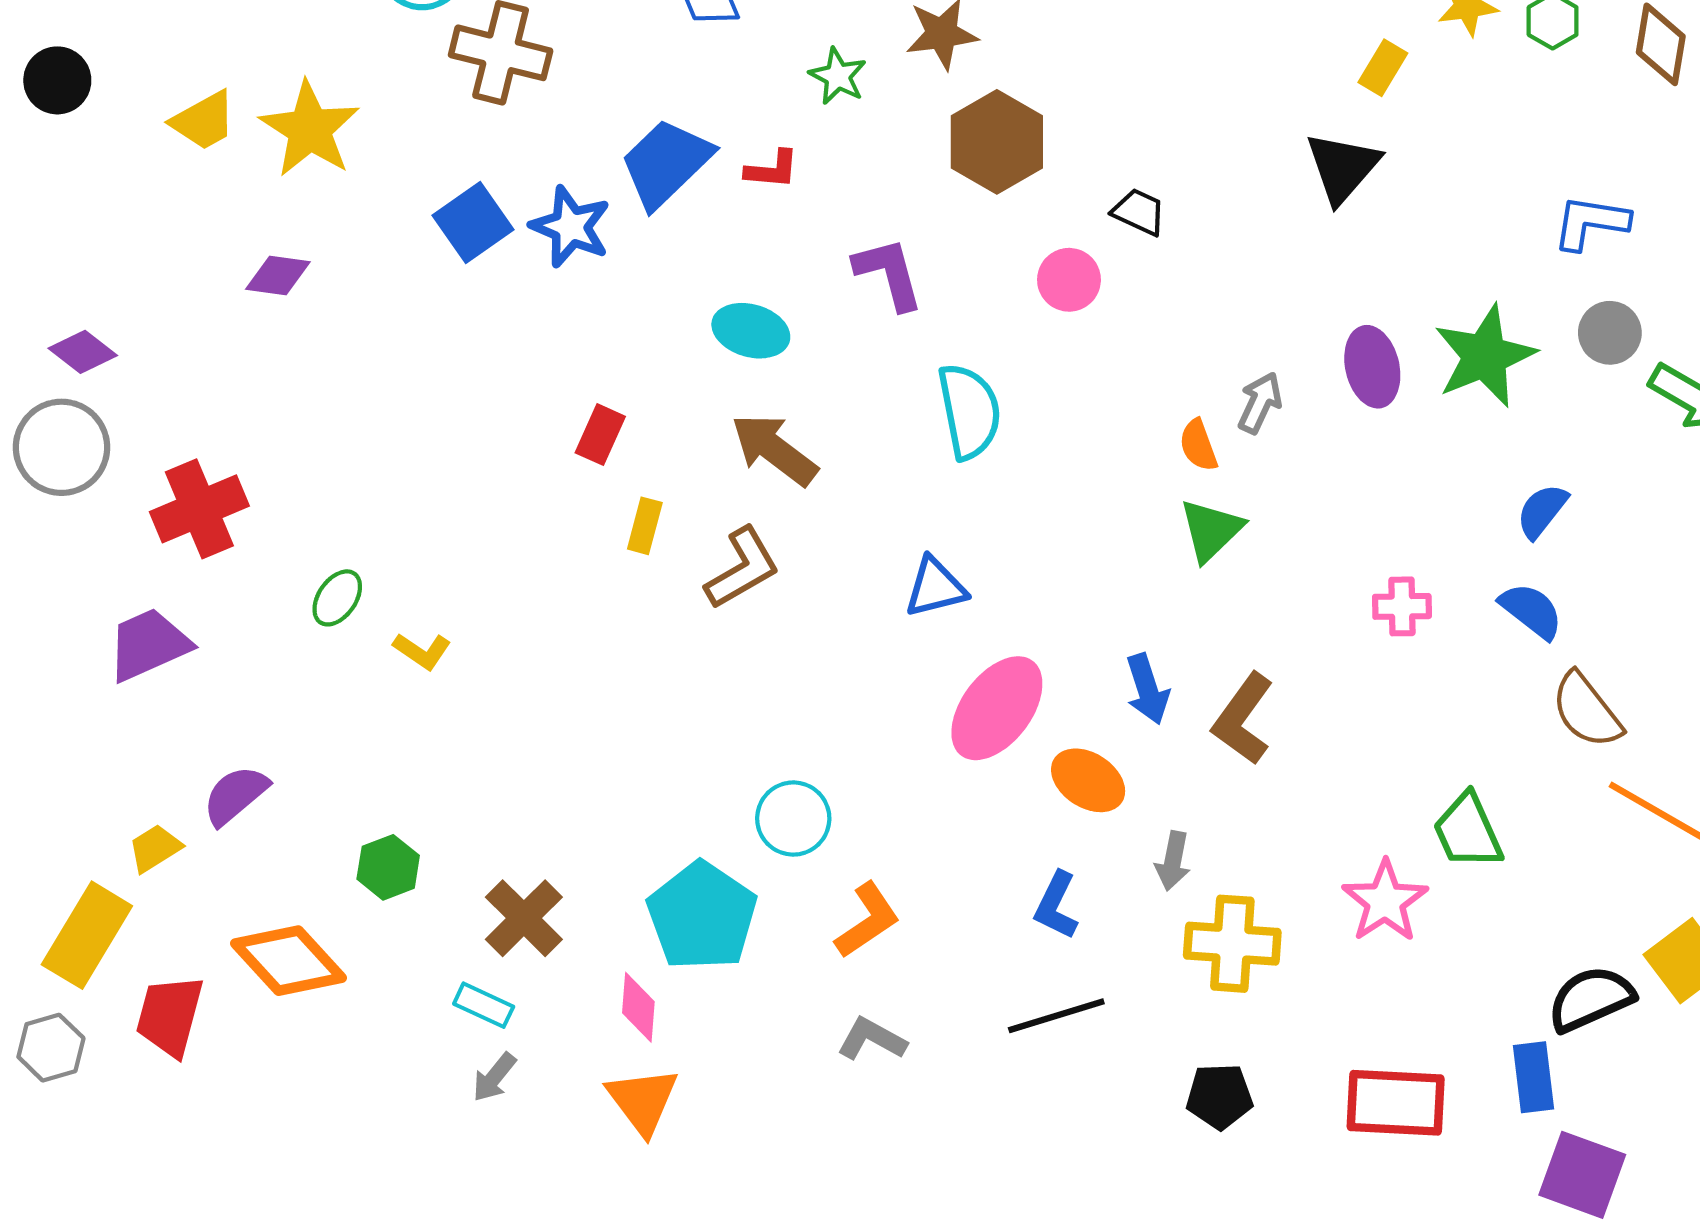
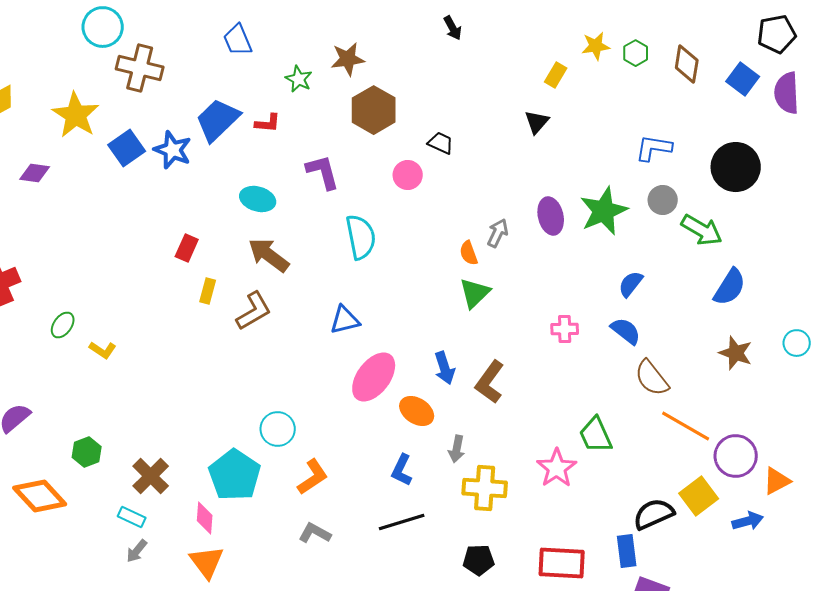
yellow star: (310, 129) -> (76, 115), moved
black triangle: (1343, 167) -> (537, 122), size x0.7

